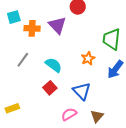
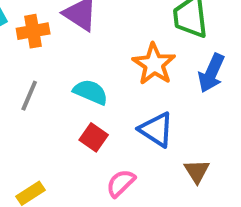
orange star: (88, 58) -> (154, 64), size x1.5
pink semicircle: (69, 114) -> (121, 183), moved

